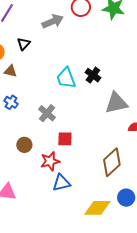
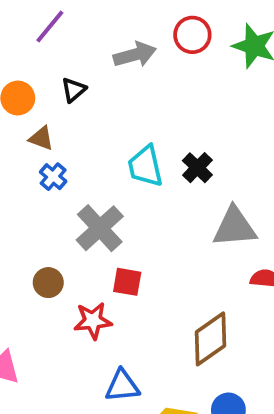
blue cross: (11, 102) -> (53, 177), moved
gray cross: (47, 113) -> (100, 228), size x1.4
blue triangle: (61, 183) -> (122, 386), moved

